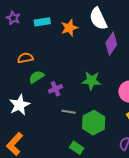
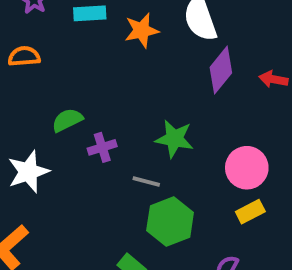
orange semicircle: (25, 58) -> (24, 56), moved
gray line: (69, 112) -> (146, 181), moved

